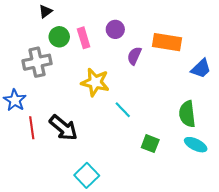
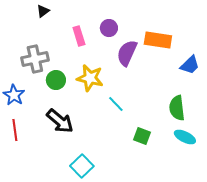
green circle: (59, 37) -> (56, 80), moved
purple semicircle: (134, 56) -> (127, 53), size x1.5
red line: (32, 128) -> (15, 130), moved

